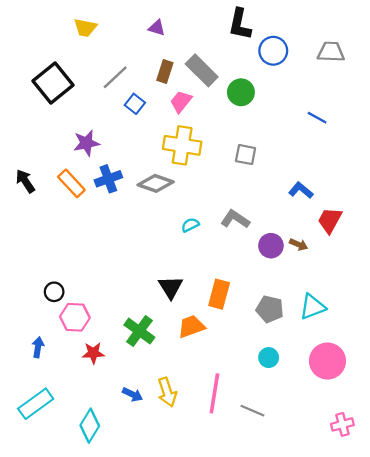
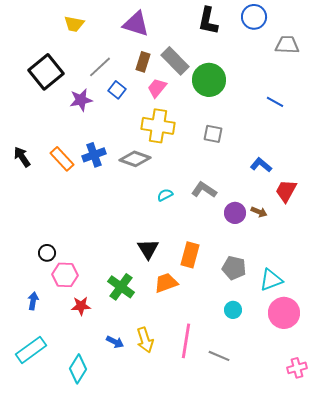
purple triangle: (157, 28) -> (136, 24), size x1.8
blue circle: (273, 51) -> (254, 17), moved
green circle: (241, 92) -> (209, 80), size x1.4
purple star: (86, 143) -> (81, 100), moved
cyan triangle: (312, 307) -> (271, 280), moved

